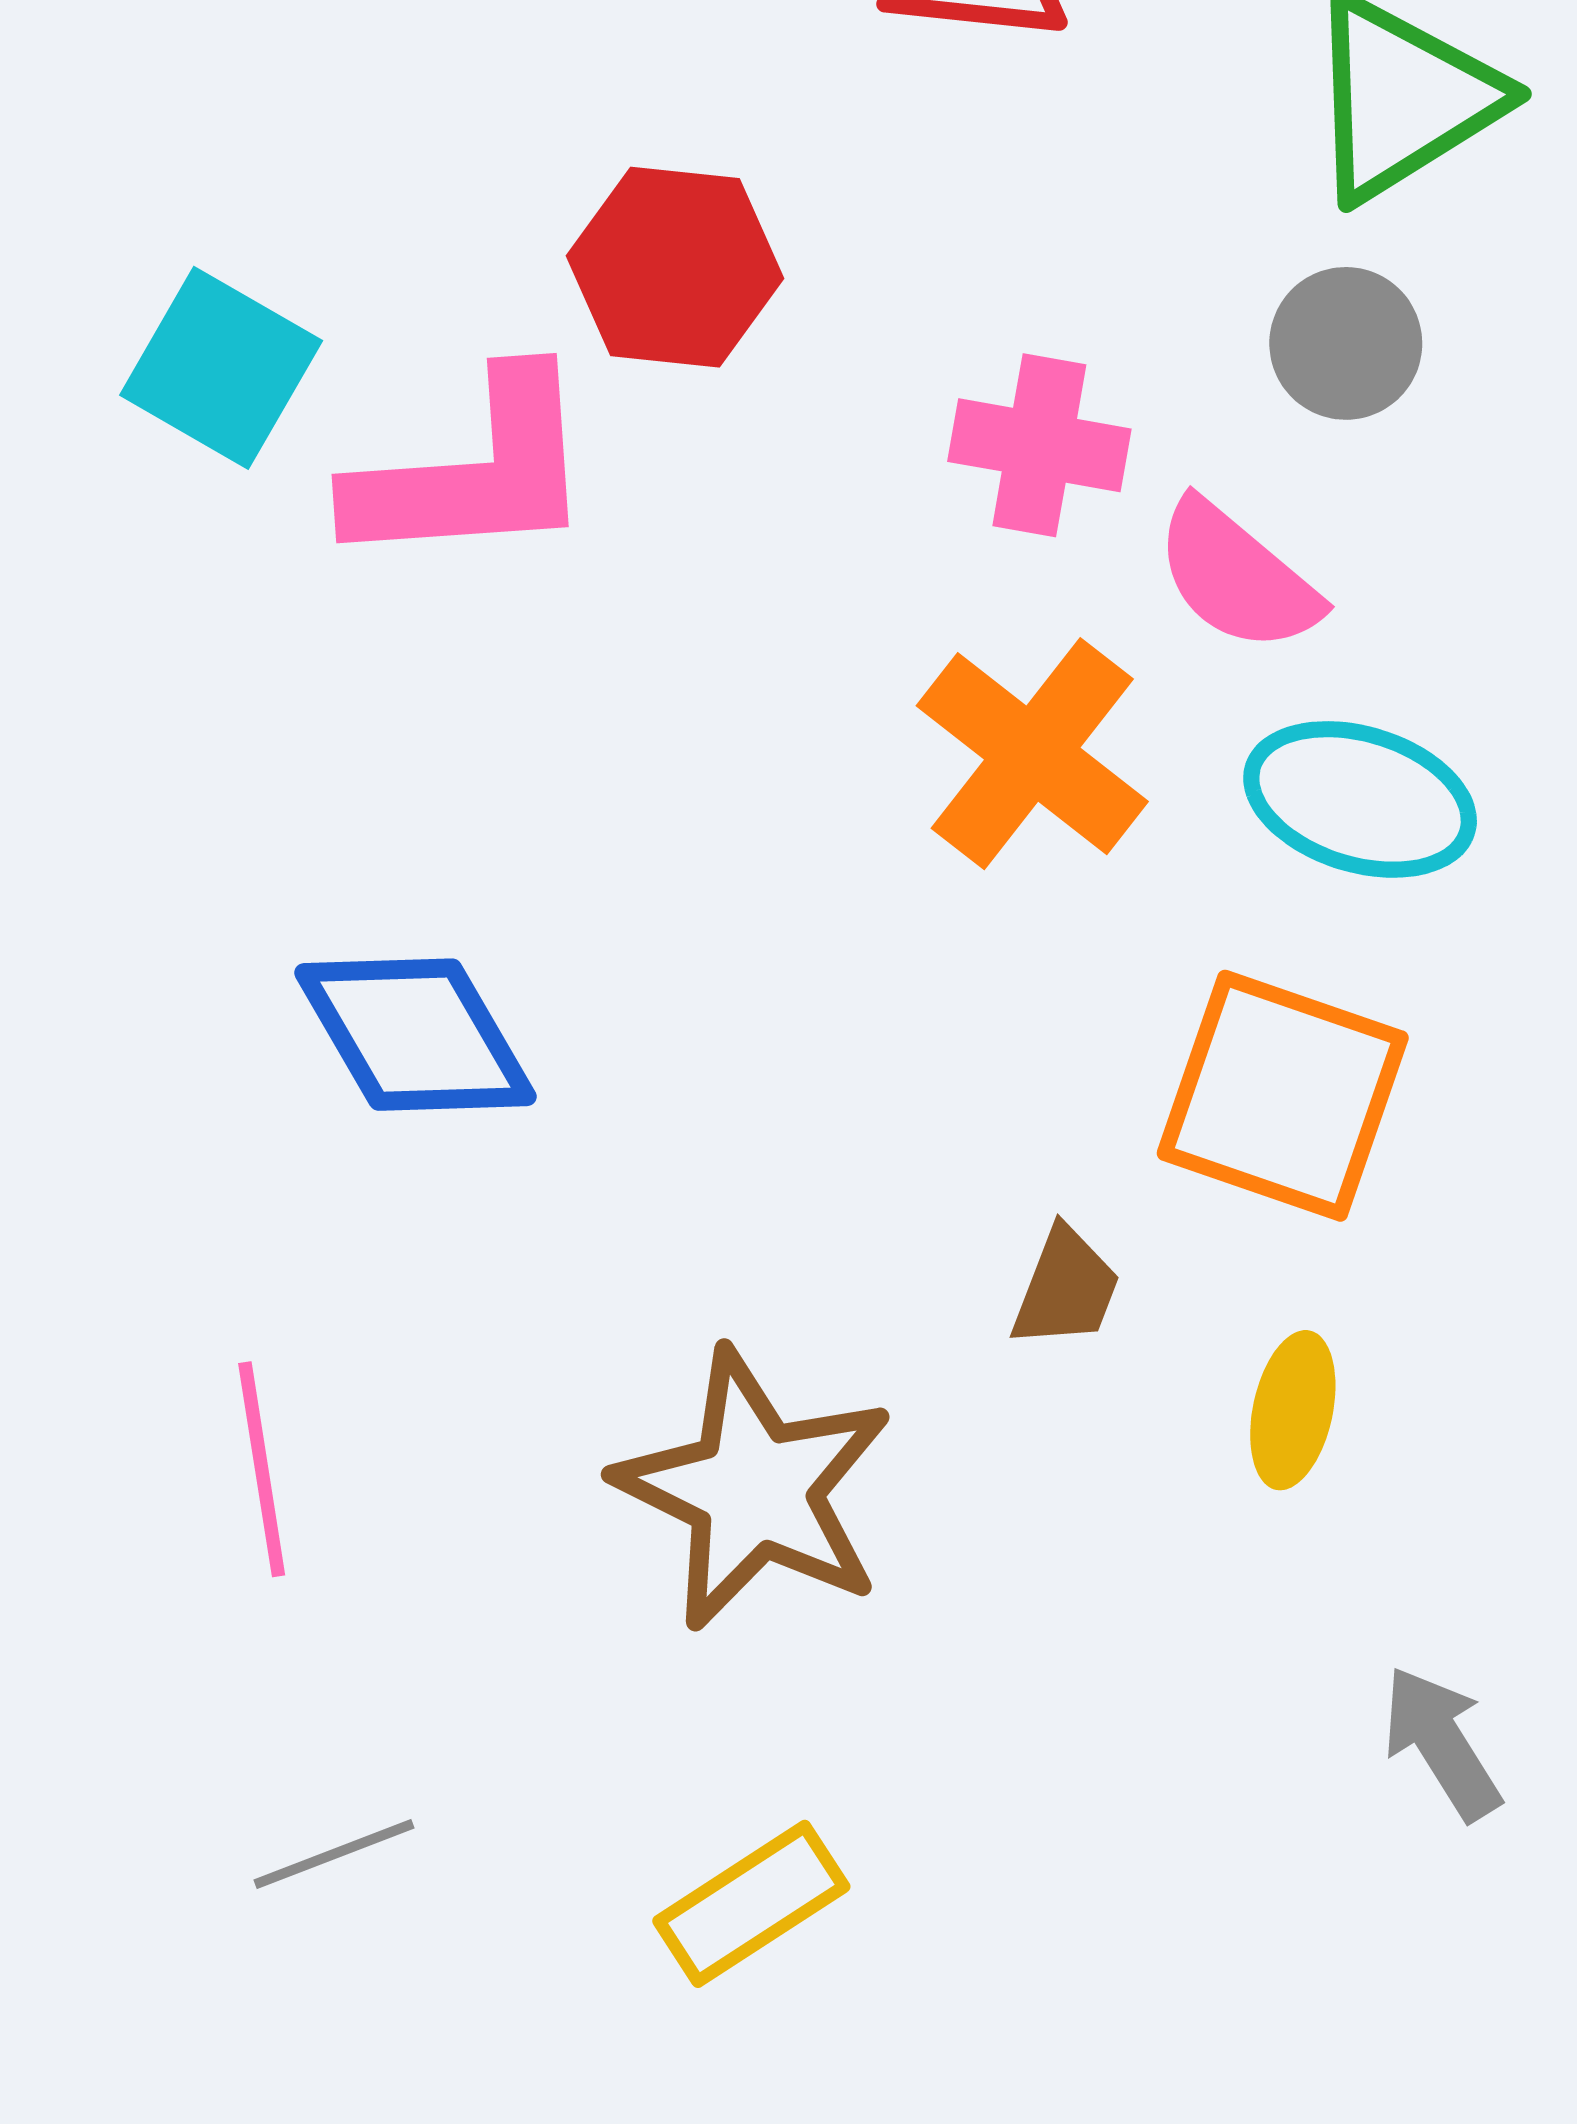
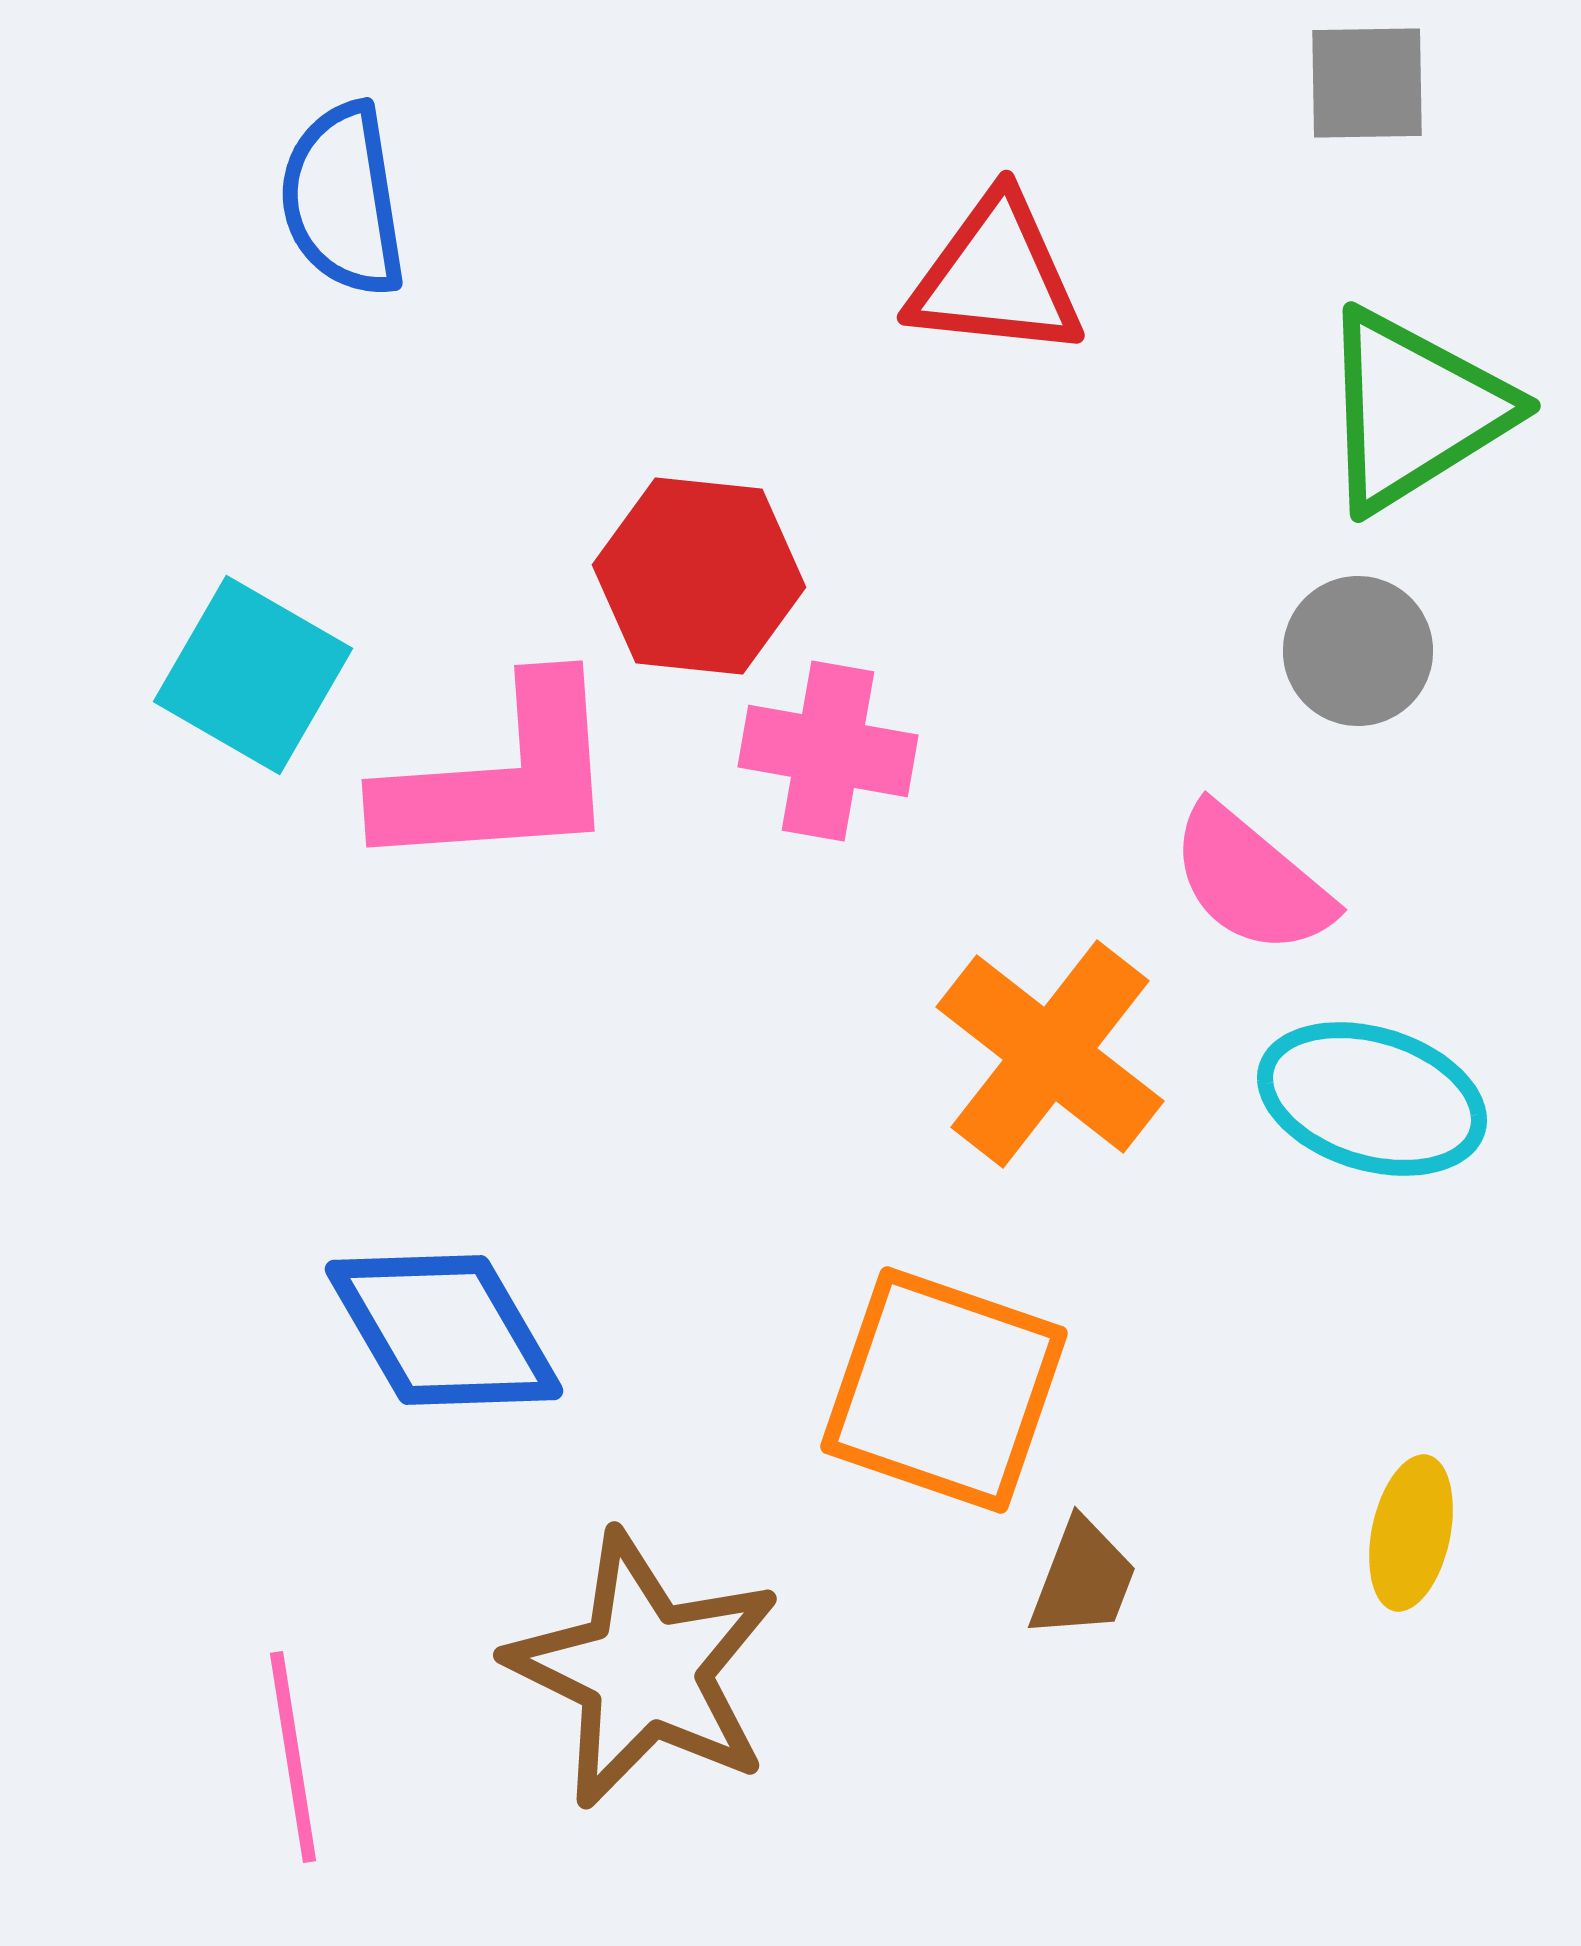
pink cross: (1039, 445) -> (828, 751), moved
orange square: (1283, 1096) -> (944, 1390), moved
yellow ellipse: (1293, 1410) -> (1411, 1533), moved
brown star: (754, 1490) -> (644, 1670), moved

